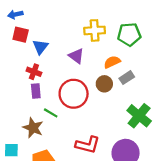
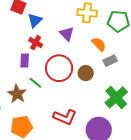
orange semicircle: (112, 62) -> (99, 44), turned 63
red cross: (34, 72) -> (36, 43), moved
brown circle: (104, 84) -> (86, 73), moved

